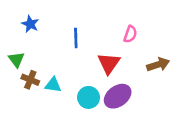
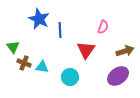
blue star: (30, 24) -> (39, 19), moved, size x1.5
purple ellipse: (118, 96) -> (118, 76), moved

